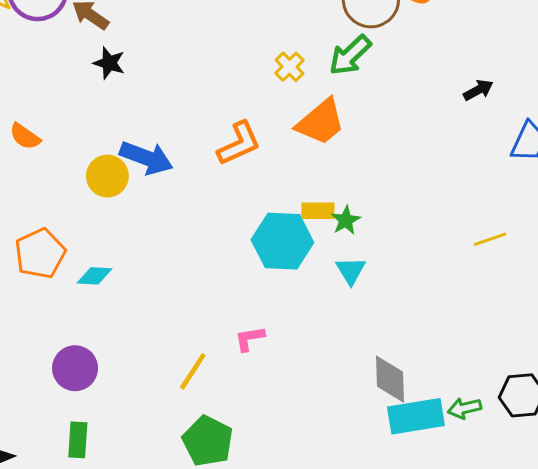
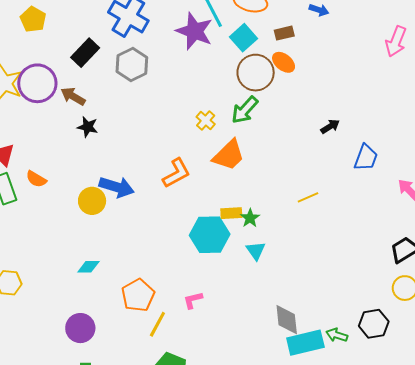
yellow line: (490, 239) -> (308, 197), moved
orange pentagon: (40, 253) -> (138, 295), moved
green arrow: (464, 408) -> (337, 335), turned 35

